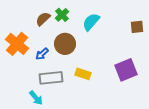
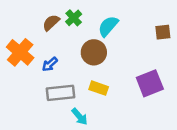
brown circle: (65, 44) -> (94, 52), moved
cyan arrow: (36, 98) -> (80, 117), moved

